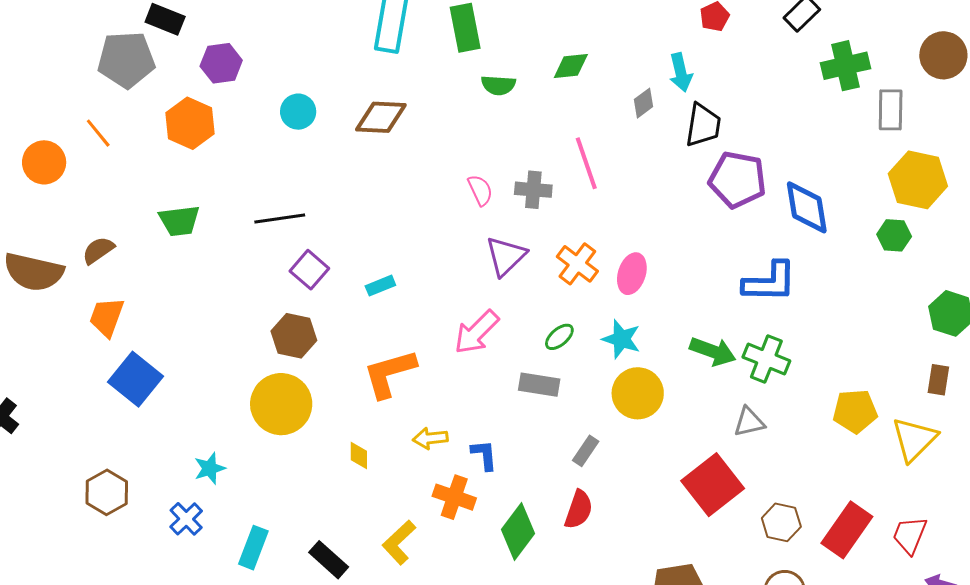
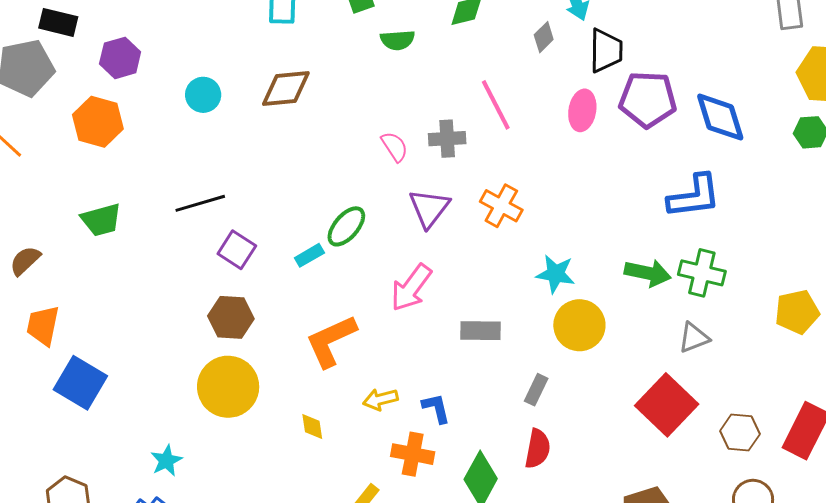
pink ellipse: (632, 274) -> (582, 110), moved
green ellipse: (559, 337) -> (346, 226), moved, size x1.4

